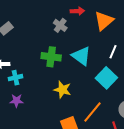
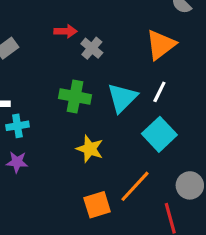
red arrow: (77, 11) -> (65, 31), moved
white line: (113, 52) -> (159, 92), moved
cyan triangle: (81, 56) -> (122, 98), turned 35

